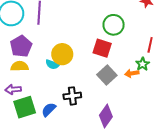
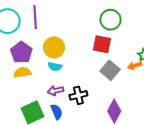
yellow circle: (62, 54) -> (54, 47), moved
purple arrow: (13, 89) -> (55, 91), moved
blue semicircle: (49, 110) -> (57, 112), turned 119

